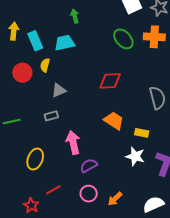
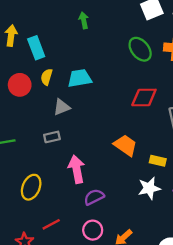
cyan trapezoid: (65, 43) -> (80, 78), moved
red diamond: (110, 81) -> (144, 97), moved
white star: (135, 156) -> (149, 188), turned -30

